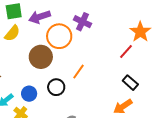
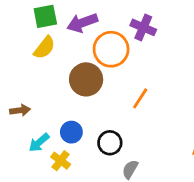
black circle: (56, 87) -> (110, 143), moved

